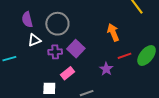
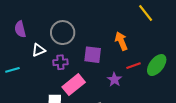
purple semicircle: (27, 20) -> (20, 29), moved
purple square: (76, 49) -> (93, 55), moved, turned -36
pink rectangle: (67, 73) -> (74, 85), size x1.5

